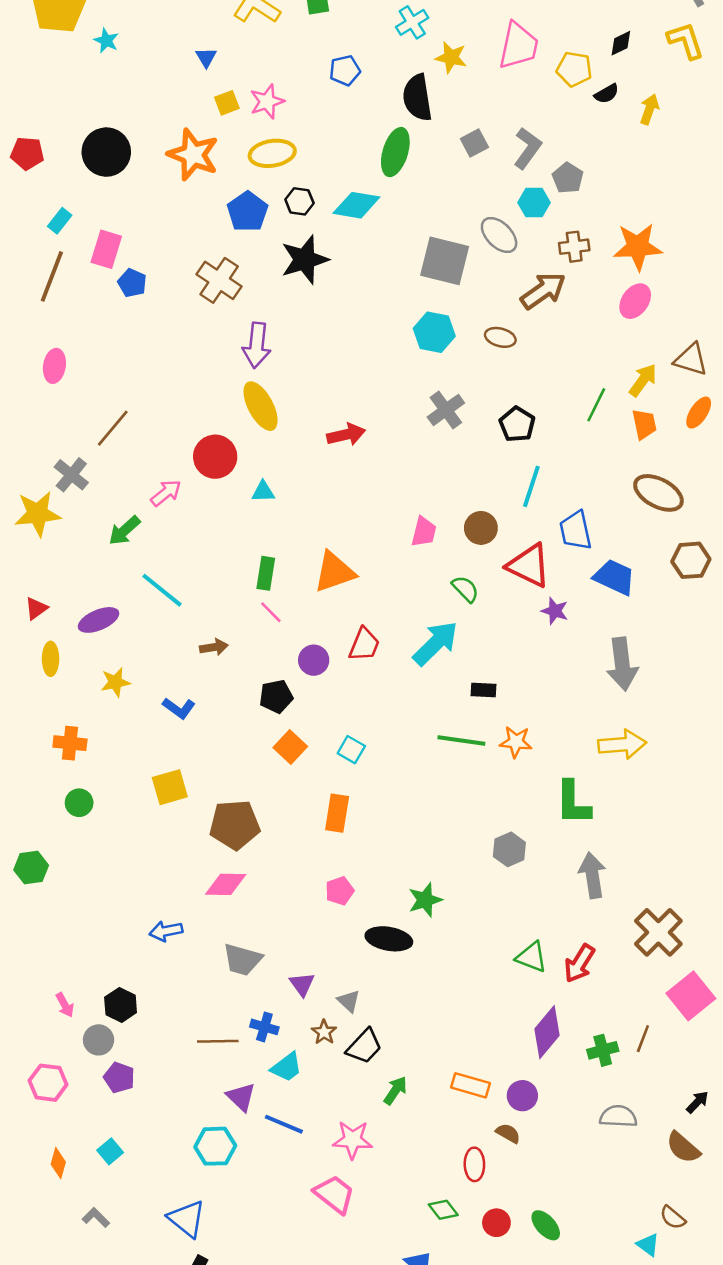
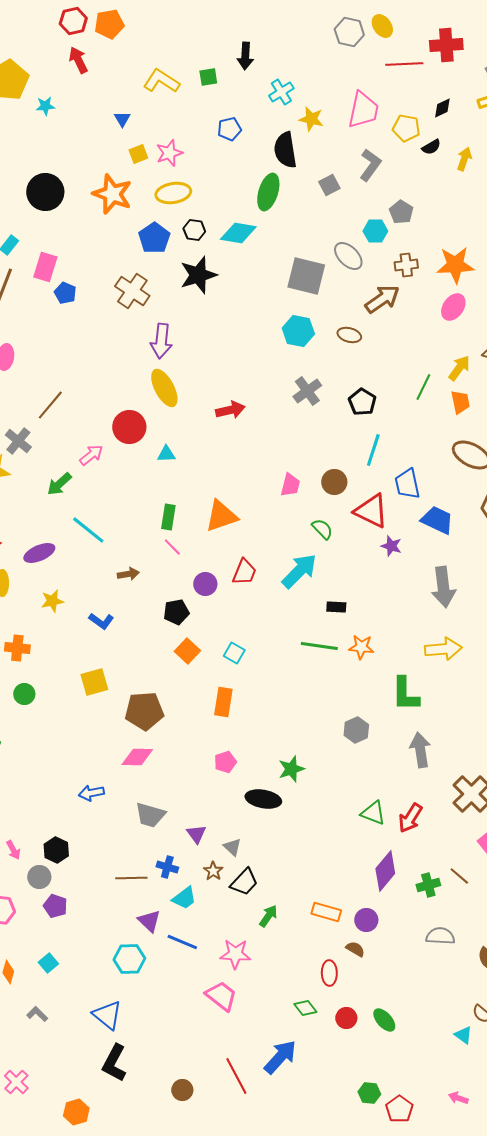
cyan star: (106, 41) -> (45, 106), turned -30
gray L-shape: (528, 148) -> (370, 165), moved
brown line: (643, 1039) -> (459, 876), turned -70

